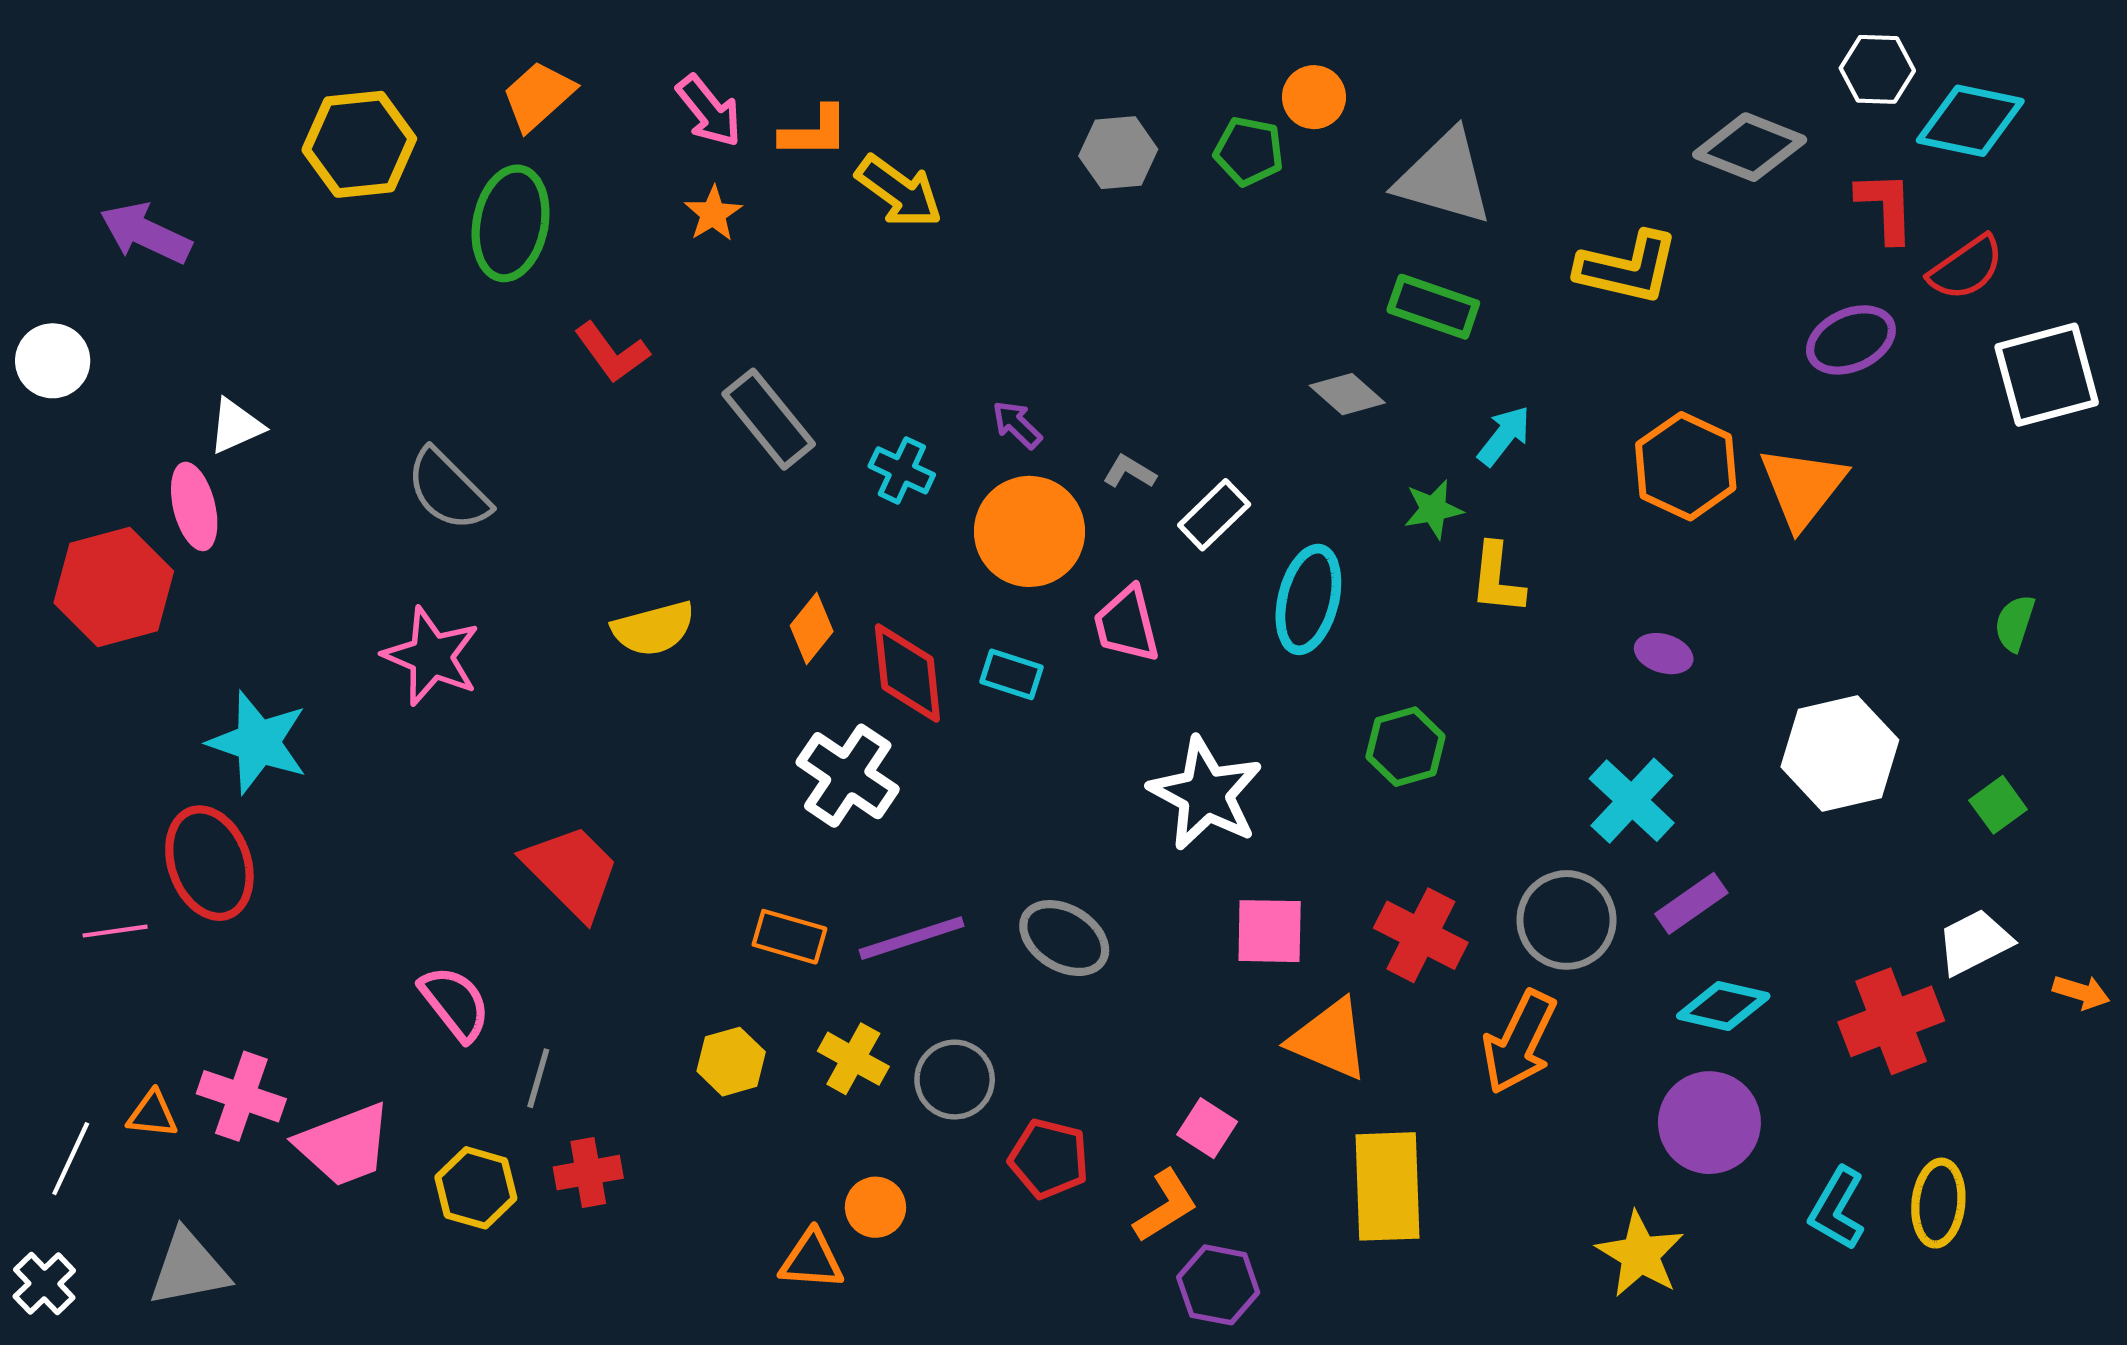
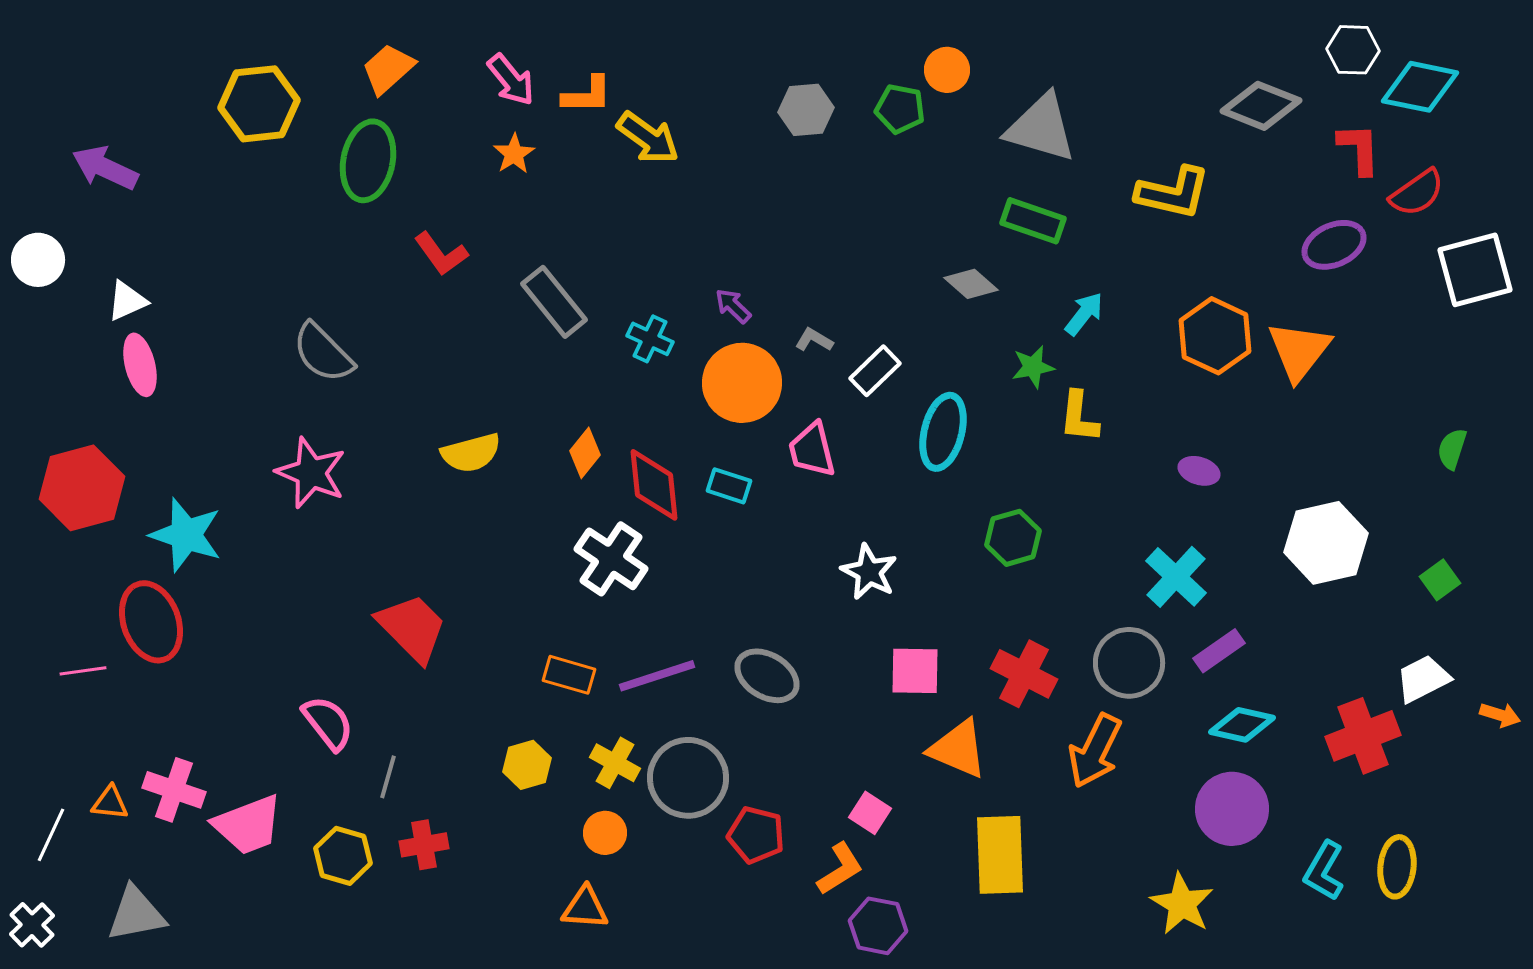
white triangle: (236, 426) -> (127, 301), moved
red hexagon: (114, 587) -> (82, 488), moved
white star: (1206, 794) -> (869, 572), size x0.7
gray circle: (955, 1080) -> (688, 778), size x1.4
orange circle: (875, 1207) -> (605, 833), moved

